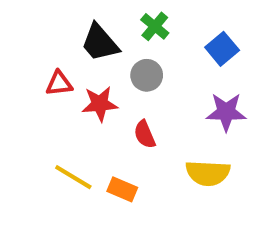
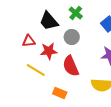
red semicircle: (145, 134) -> (71, 66), size x1.5
yellow line: (73, 177) -> (36, 70), moved

